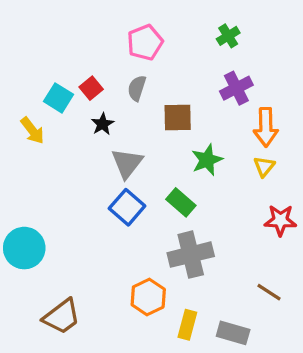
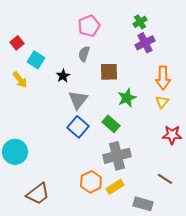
red square: (91, 88) -> (17, 43), moved
purple cross: (236, 88) -> (145, 43), moved
yellow rectangle: (187, 325) -> (115, 187), moved, turned 42

